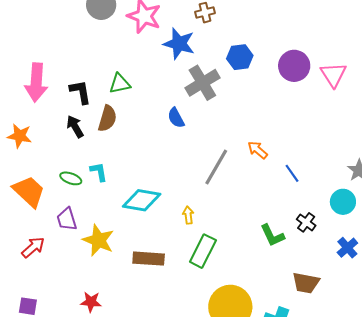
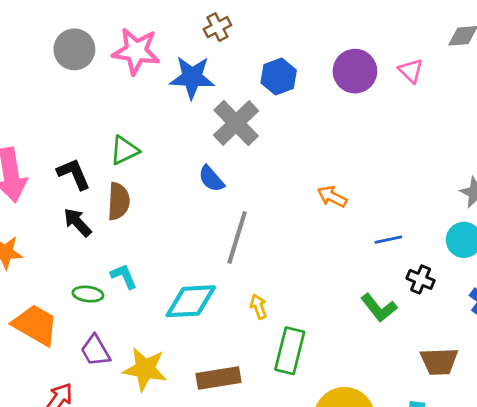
pink triangle: (333, 75) -> (411, 71), size x0.7
gray line: (216, 167) -> (237, 238), moved
blue line: (292, 173) -> (388, 240), moved, turned -54

